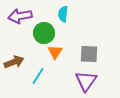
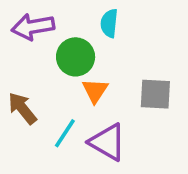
brown arrow: (14, 62) -> (22, 108), turned -108
purple triangle: (86, 81) -> (107, 142), moved, turned -35

